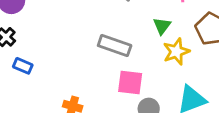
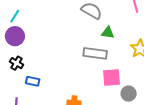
green triangle: (162, 26) -> (108, 33), moved, turned -48

